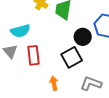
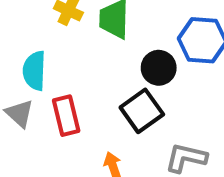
cyan semicircle: (20, 31) -> (34, 71), turned 114

